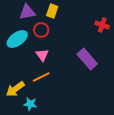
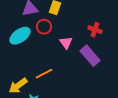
red cross: (102, 25) -> (95, 30), moved
pink triangle: (42, 55) -> (66, 43), moved

